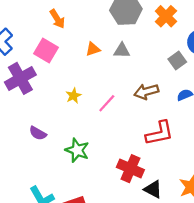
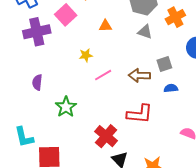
gray triangle: (122, 50) -> (145, 32), moved
gray square: (177, 60) -> (164, 64), moved
yellow star: (73, 96) -> (86, 55), moved
purple semicircle: (38, 133) -> (37, 82), turned 49

